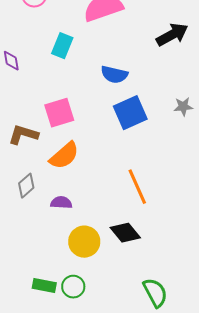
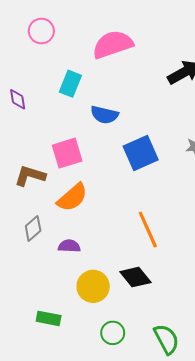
blue semicircle: (114, 75) -> (104, 115), moved
green rectangle: (44, 286) -> (49, 318), moved
green circle: (73, 287) -> (113, 333), moved

